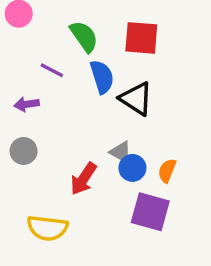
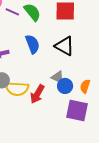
purple line: (52, 70) -> (12, 12), moved
blue semicircle: (102, 77) -> (32, 44), moved
yellow semicircle: (47, 228) -> (17, 89), moved

